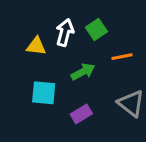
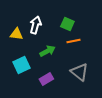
green square: (96, 30) -> (67, 24), moved, turned -32
cyan square: (44, 93) -> (21, 65), turned -30

